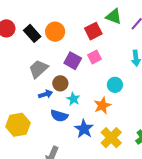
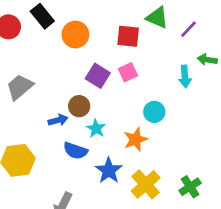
red square: (93, 31) -> (128, 36), turned 30
black rectangle: (32, 33) -> (42, 16), moved
gray trapezoid: (38, 69) -> (20, 87), moved

